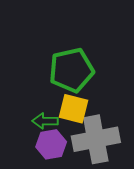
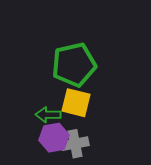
gray cross: (96, 139) -> (75, 144), moved, size x0.6

